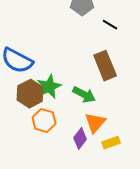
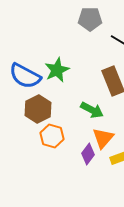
green star: (49, 87) -> (57, 70), moved

